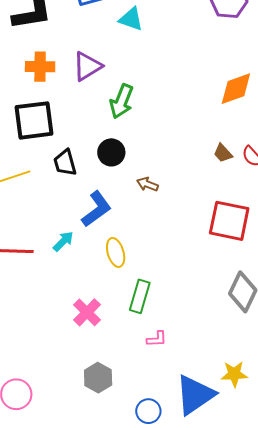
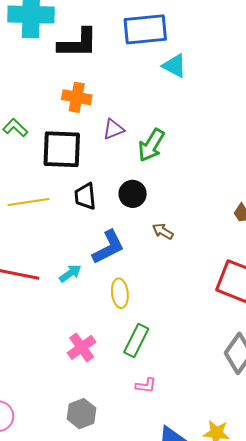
purple triangle: (87, 66) -> (113, 129), moved, size x0.7

